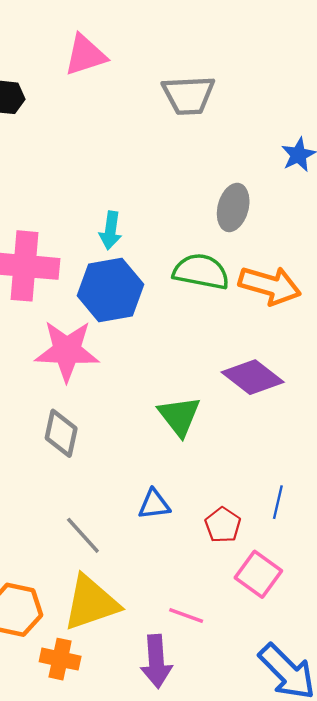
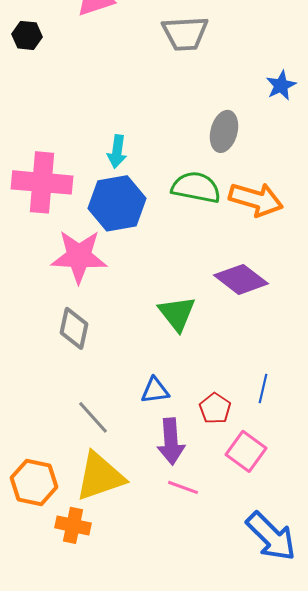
purple arrow: (156, 661) -> (171, 441), moved

